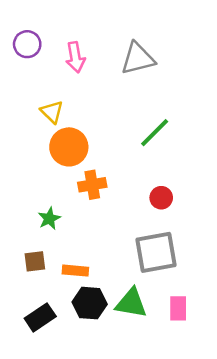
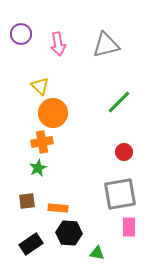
orange cross: (92, 185) -> (42, 142), moved
green triangle: (131, 303) -> (97, 253), moved, size x0.6
pink rectangle: (178, 308) -> (129, 227), moved

